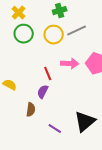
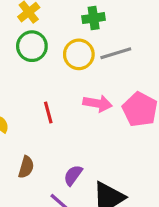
red line: (48, 74) -> (48, 113), moved
purple semicircle: (43, 92) -> (73, 175), moved

